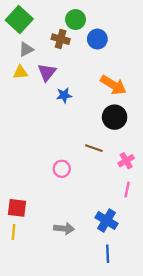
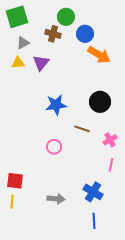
green square: (19, 20) -> (17, 17), turned 30
orange arrow: (113, 85) -> (99, 55), moved
blue star: (64, 95) -> (56, 105), moved, size x1.5

